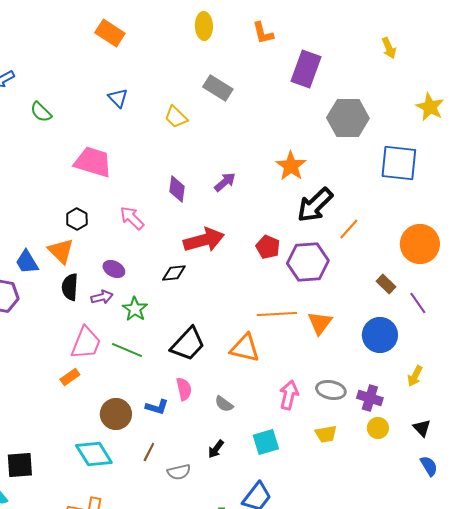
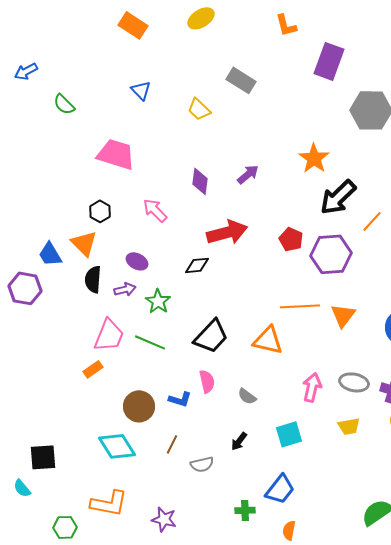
yellow ellipse: (204, 26) -> (201, 18), moved, turned 60

